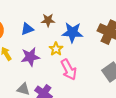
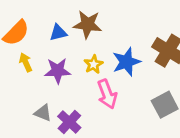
brown star: (48, 20) -> (88, 24), size x1.5
blue star: (72, 32) -> (126, 62), moved, turned -30

